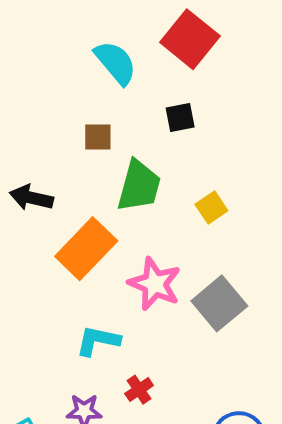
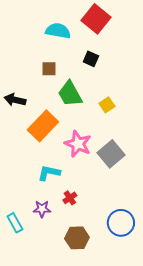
cyan semicircle: (116, 63) -> (58, 31), turned -40
black square: (180, 117) -> (91, 59), turned 35
green trapezoid: (139, 186) -> (70, 94), turned 136

